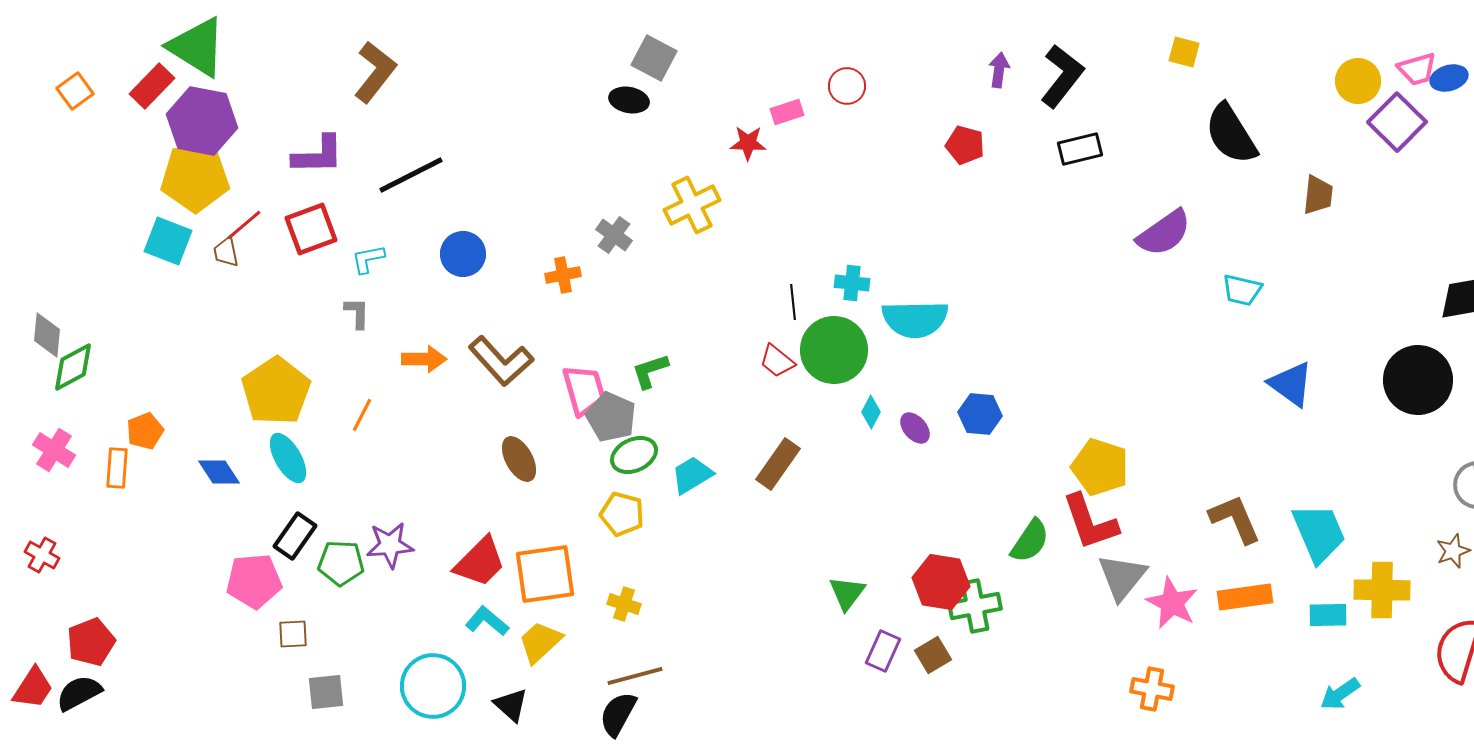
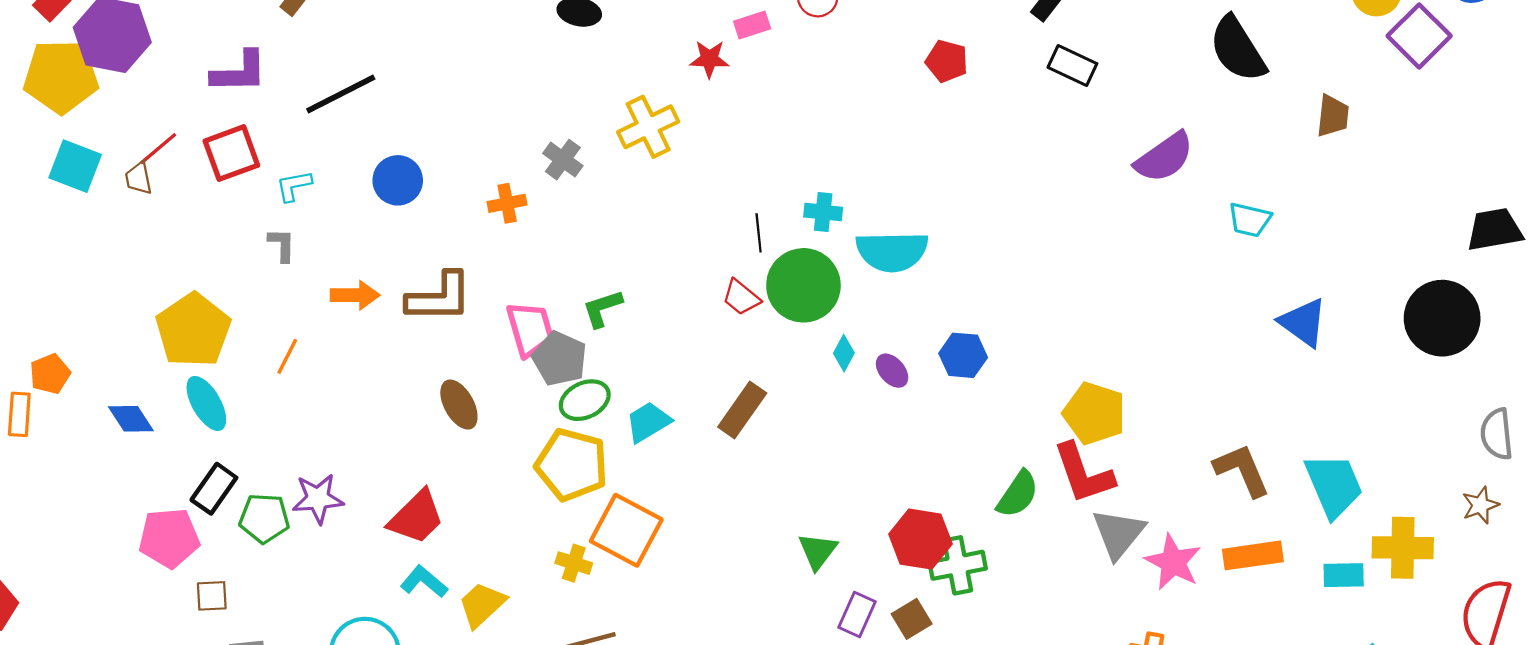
black rectangle: (1080, 149) -> (1072, 66), turned 39
yellow pentagon: (195, 178) -> (61, 76), moved
brown L-shape: (501, 361) -> (439, 297), turned -48
yellow pentagon: (622, 514) -> (572, 465), size x1.5
orange square: (545, 574) -> (626, 530), moved, turned 36

